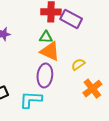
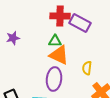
yellow semicircle: (78, 64) -> (87, 68), turned -48

